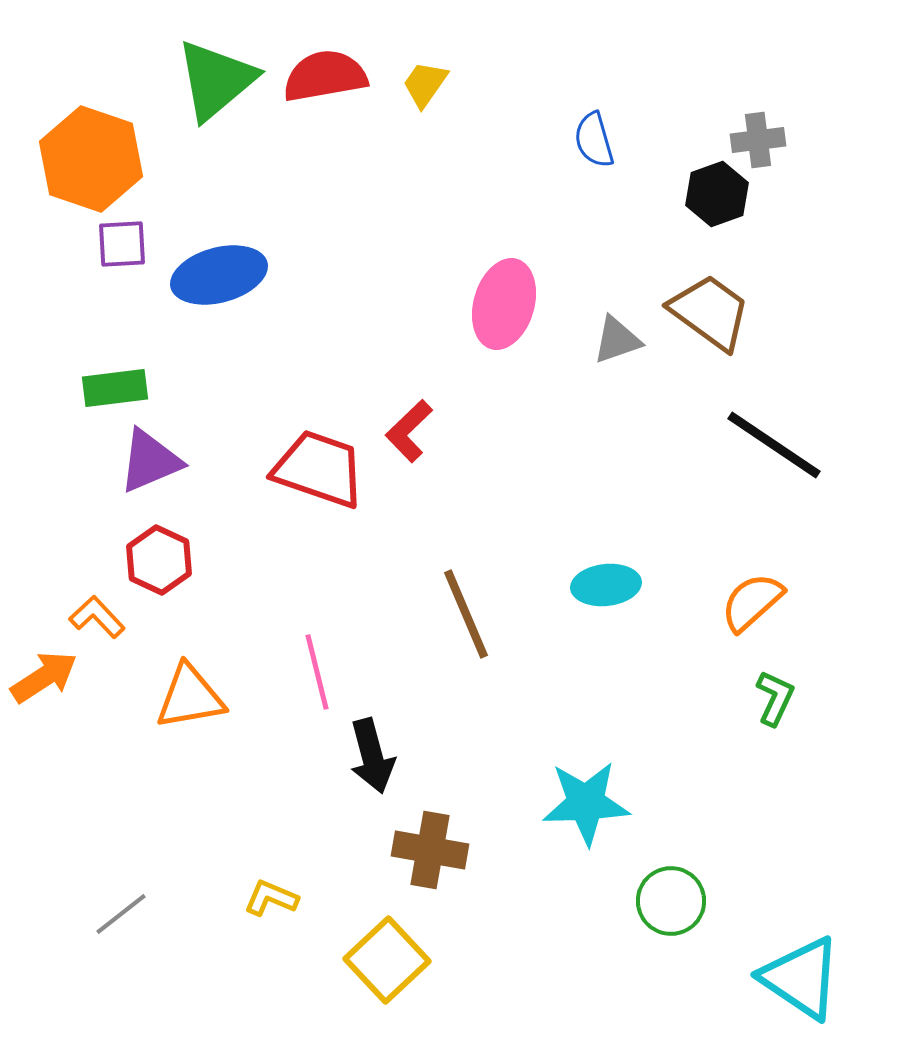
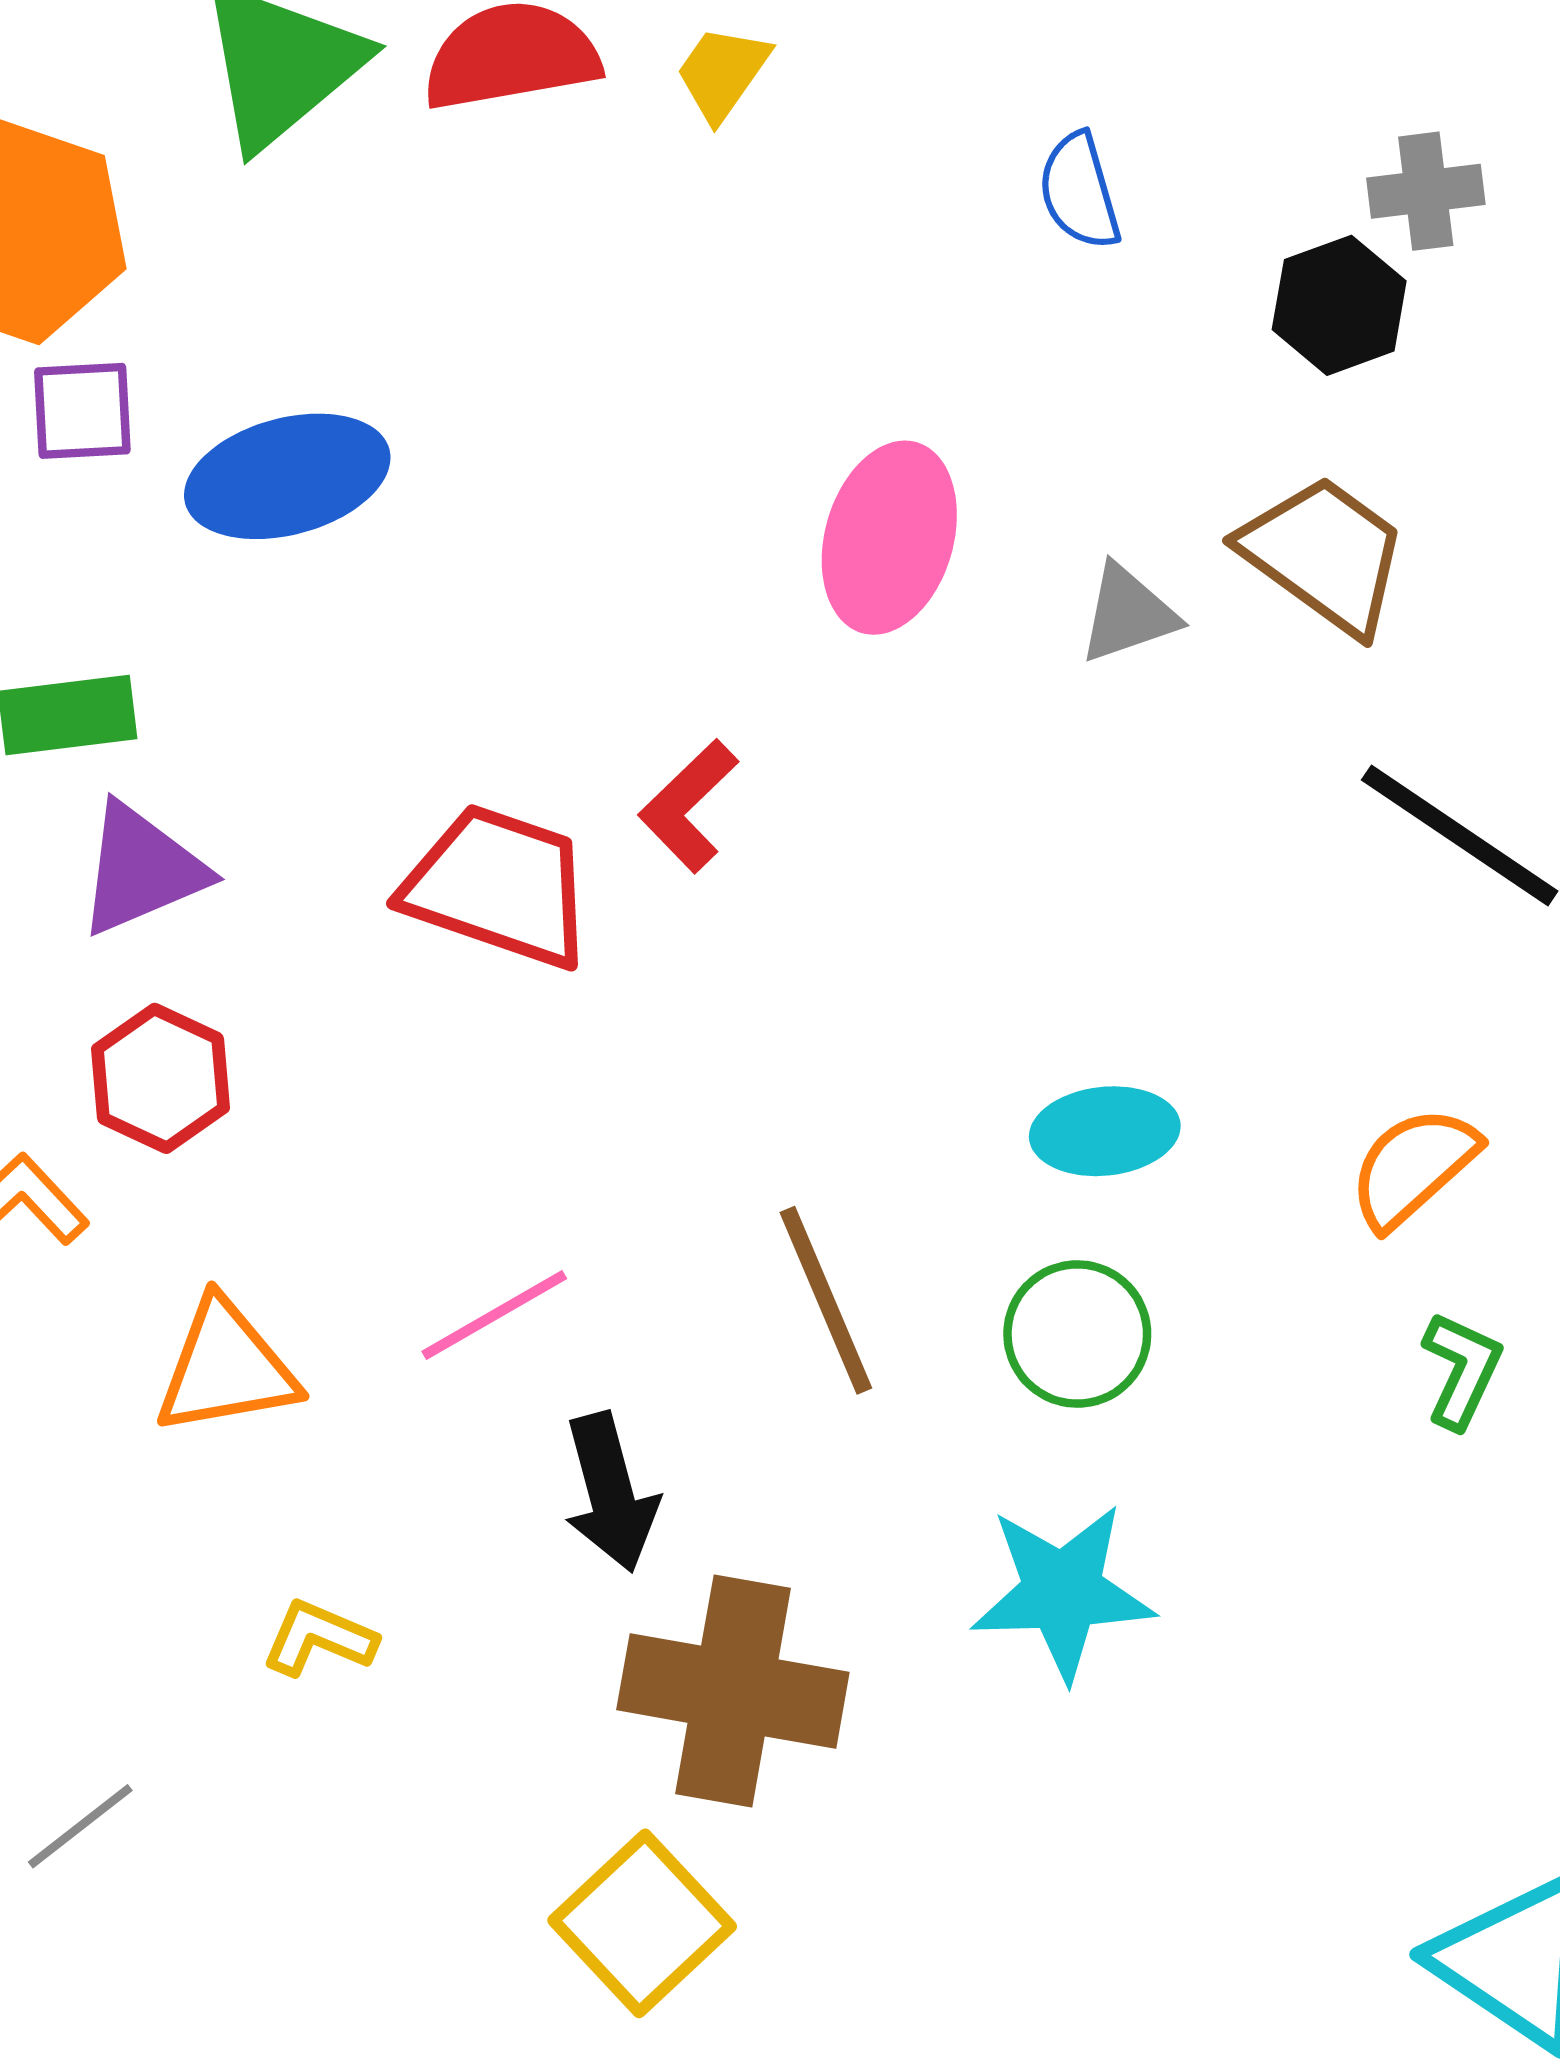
brown line: (466, 614) -> (826, 1300), moved
pink line: (317, 672) -> (494, 1315), turned 74
brown cross: (430, 850) -> (733, 1691), size x1.4
yellow L-shape: (271, 898) -> (319, 1638), moved
green circle: (671, 901) -> (1077, 1334), moved

